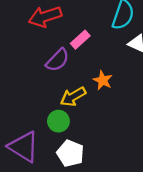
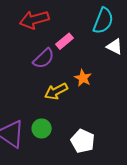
green circle: (58, 121) -> (42, 129), moved
white pentagon: (70, 153) -> (83, 141), moved

